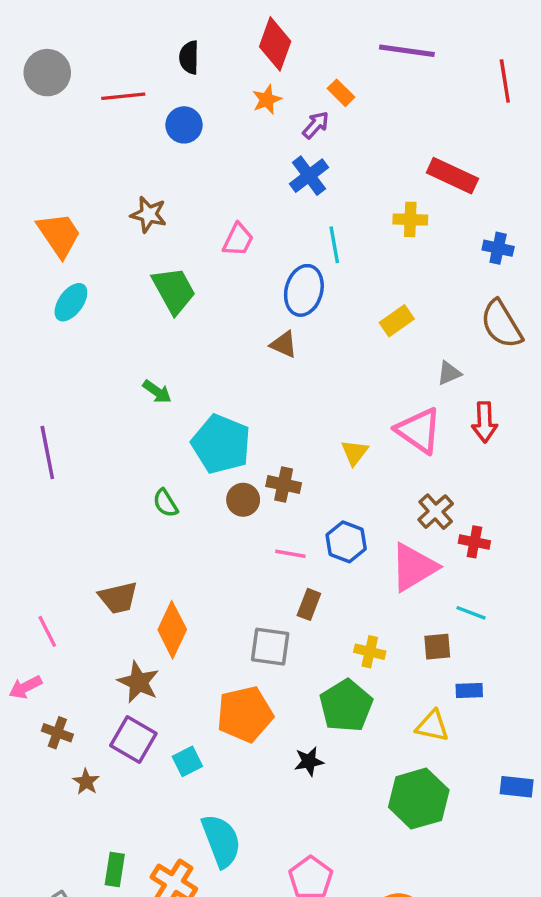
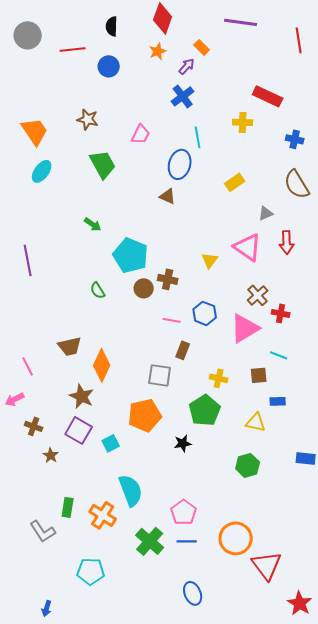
green hexagon: (419, 799) -> (248, 465), size x0.7

